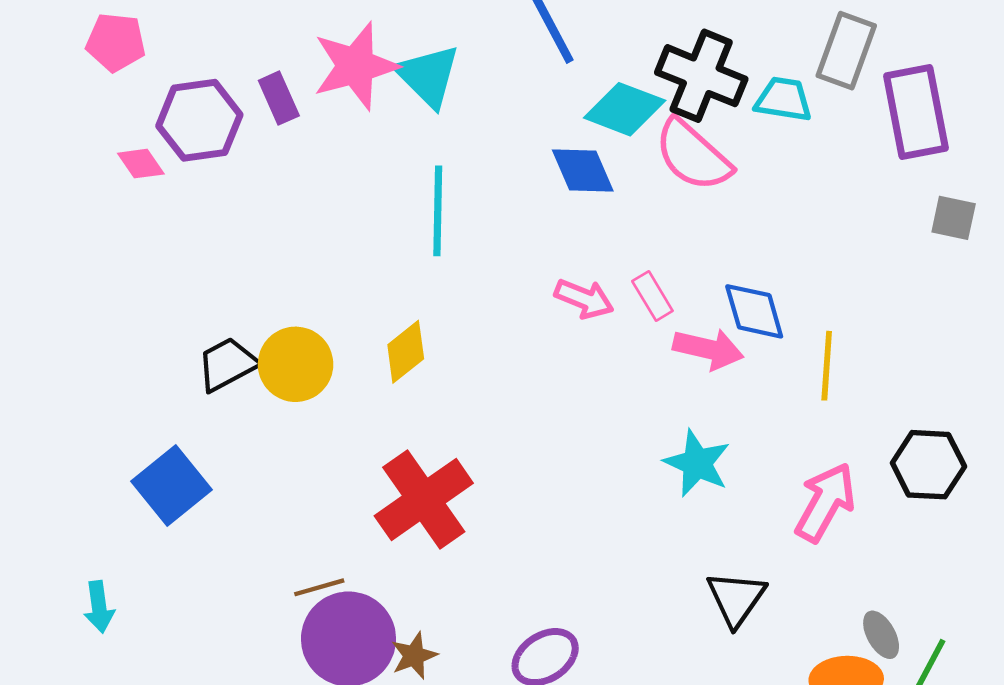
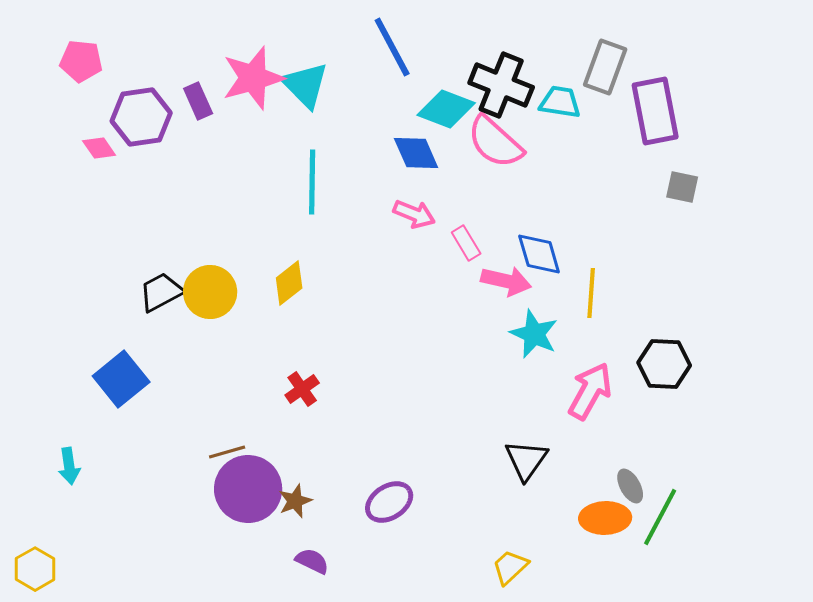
pink arrow: (584, 299) -> (414, 214), moved
cyan star: (697, 463) -> (534, 334), moved
red cross: (424, 500) -> (302, 389), size x0.5

